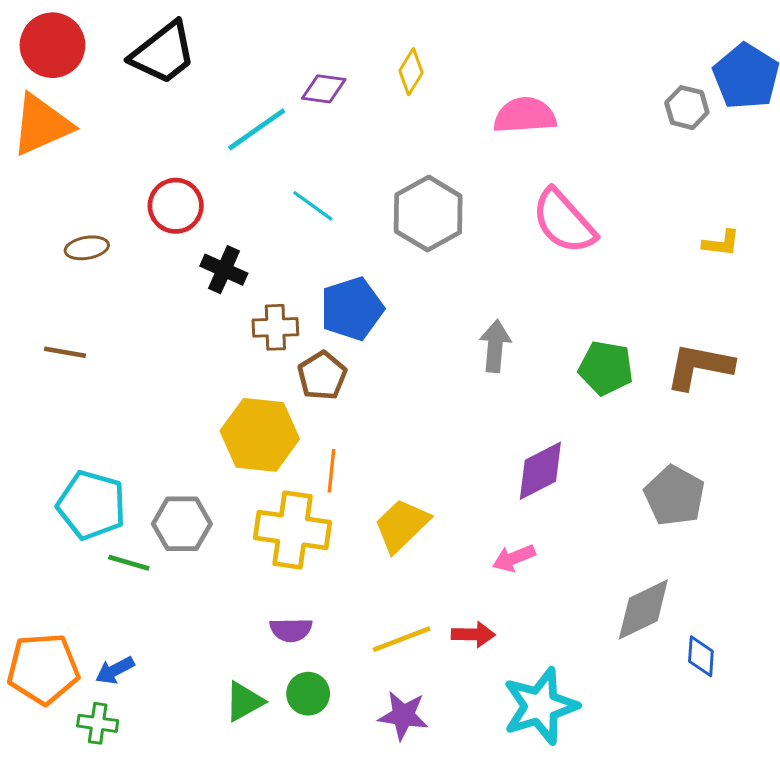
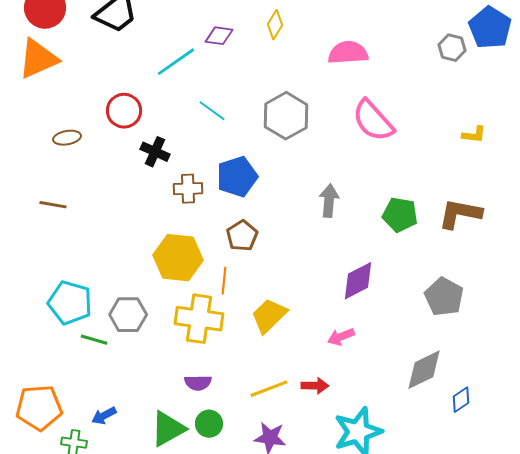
brown pentagon: (322, 376) -> (242, 236), moved
blue diamond: (701, 656) -> (461, 400), turned 52
blue arrow: (115, 670) -> (104, 416), moved
green triangle: (244, 701) -> (168, 429), size x1.4

